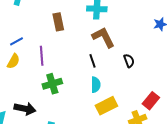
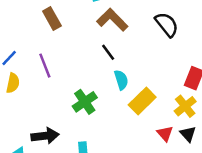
black semicircle: (129, 61) -> (167, 24), moved, size x1.5
green cross: (52, 84) -> (85, 102), moved

